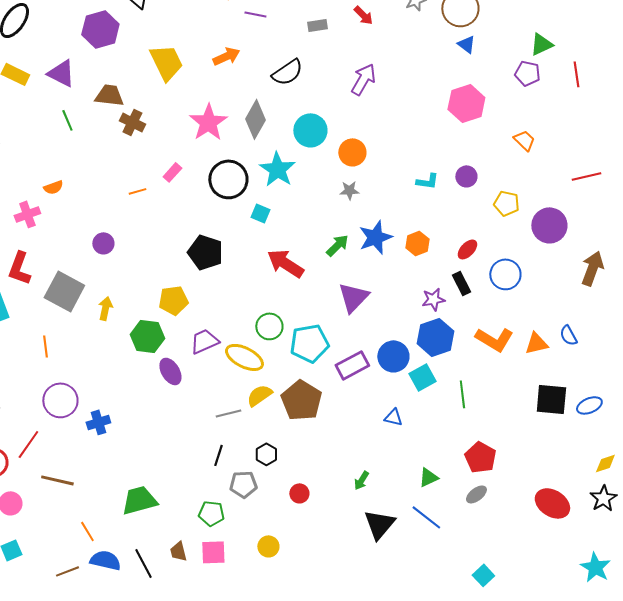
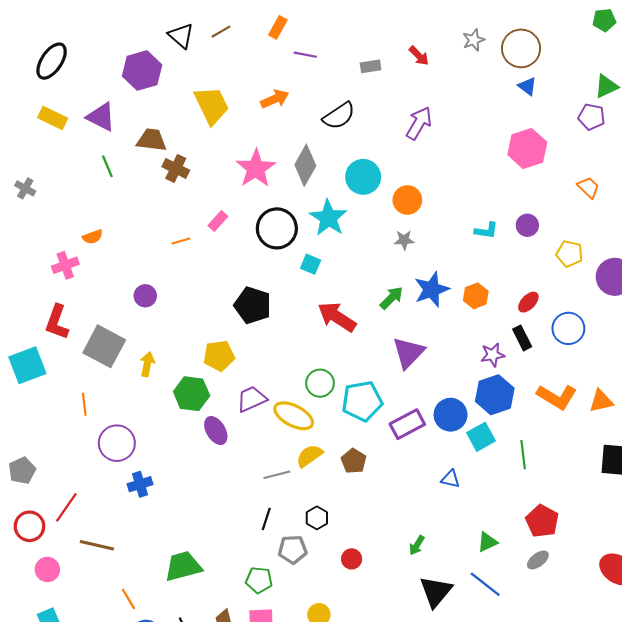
purple circle: (60, 400) -> (117, 443), moved
brown pentagon: (301, 400) -> (354, 461), size x0.6

